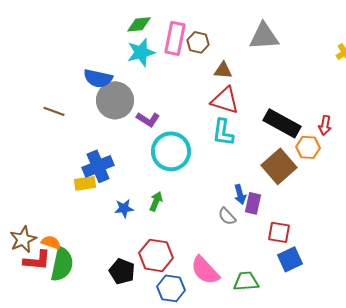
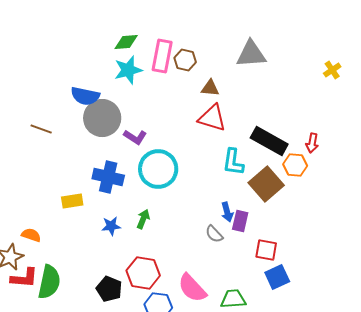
cyan L-shape: (223, 132) -> (233, 162), moved
blue cross: (98, 166) -> (108, 177), moved, turned 36
orange semicircle: (51, 242) -> (31, 235), moved

